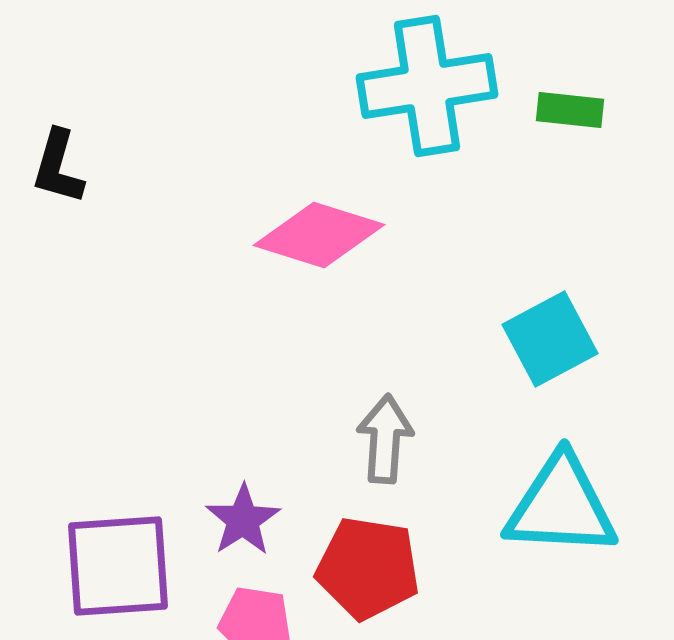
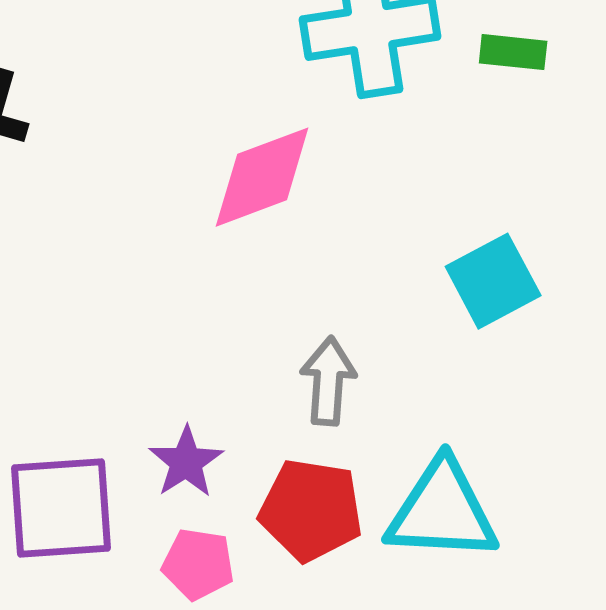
pink diamond: (319, 235) -> (262, 177), turned -38
cyan triangle: (561, 506) -> (442, 511), moved

